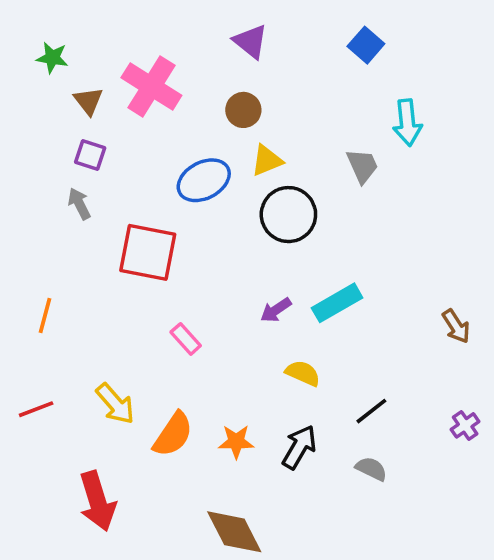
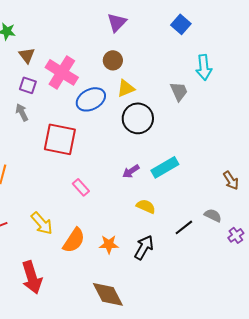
purple triangle: (251, 41) -> (117, 22), turned 35
pink cross: (151, 87) -> (62, 72), moved
gray semicircle: (371, 469) -> (213, 215), moved

